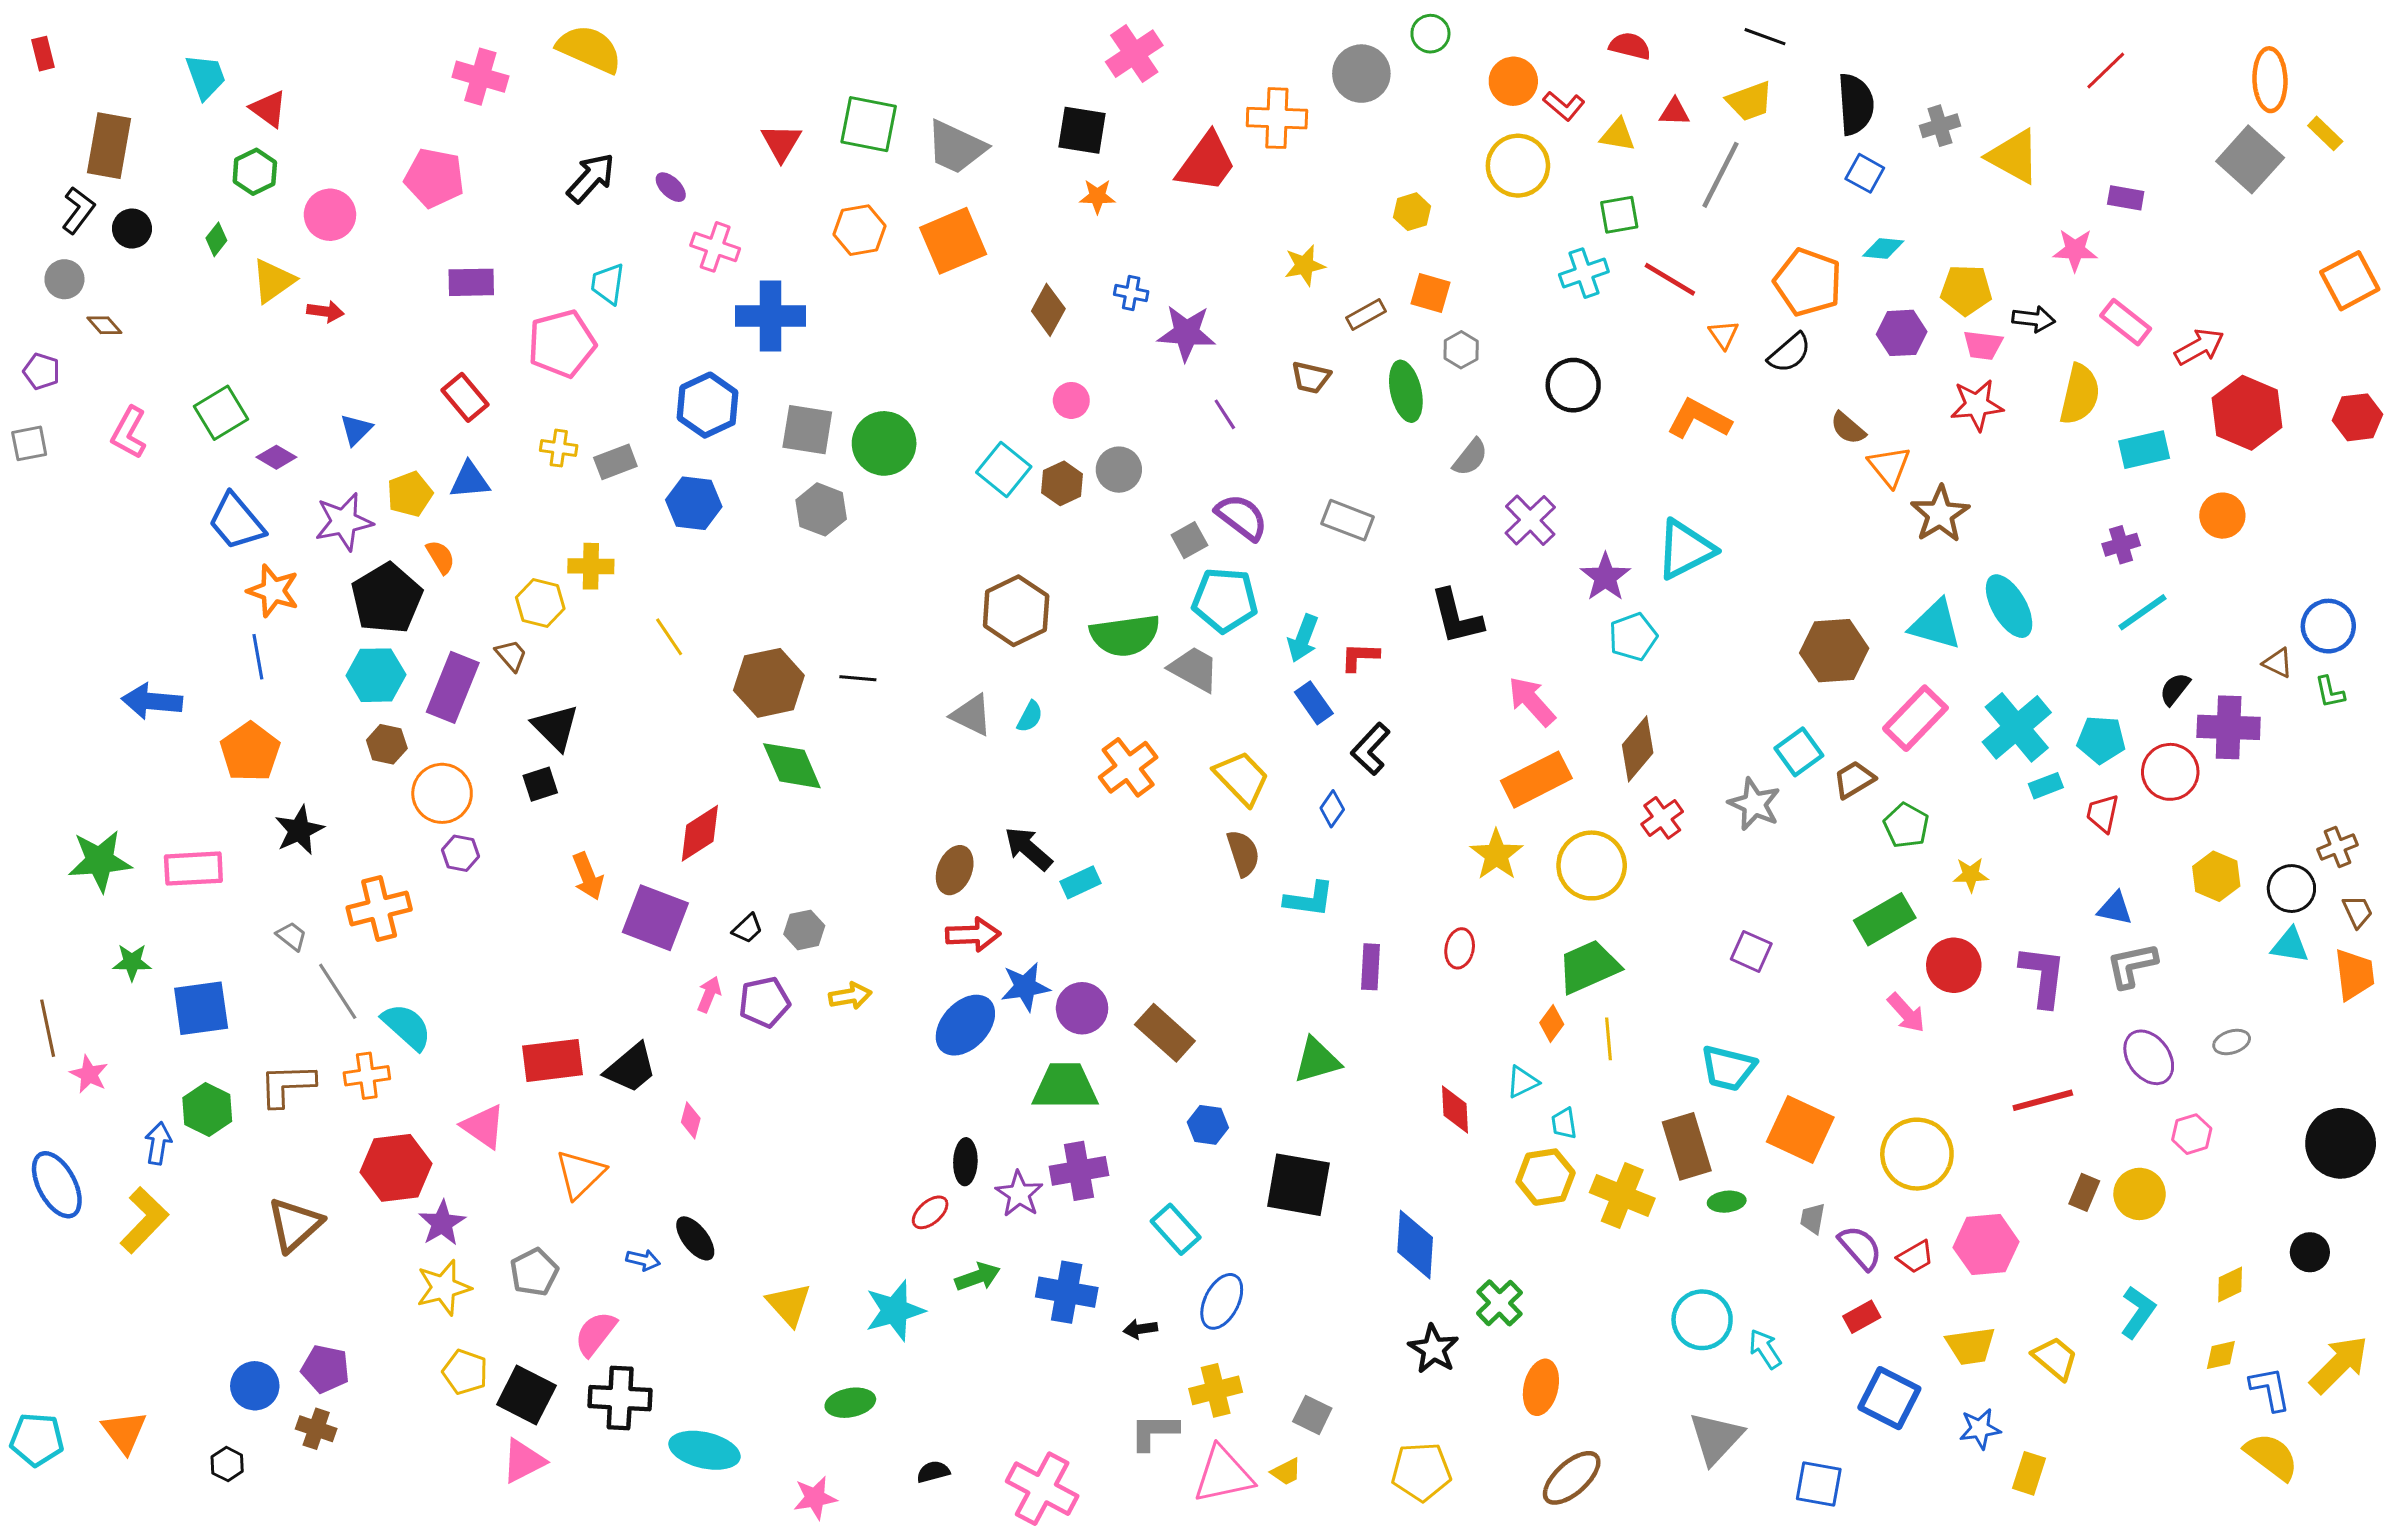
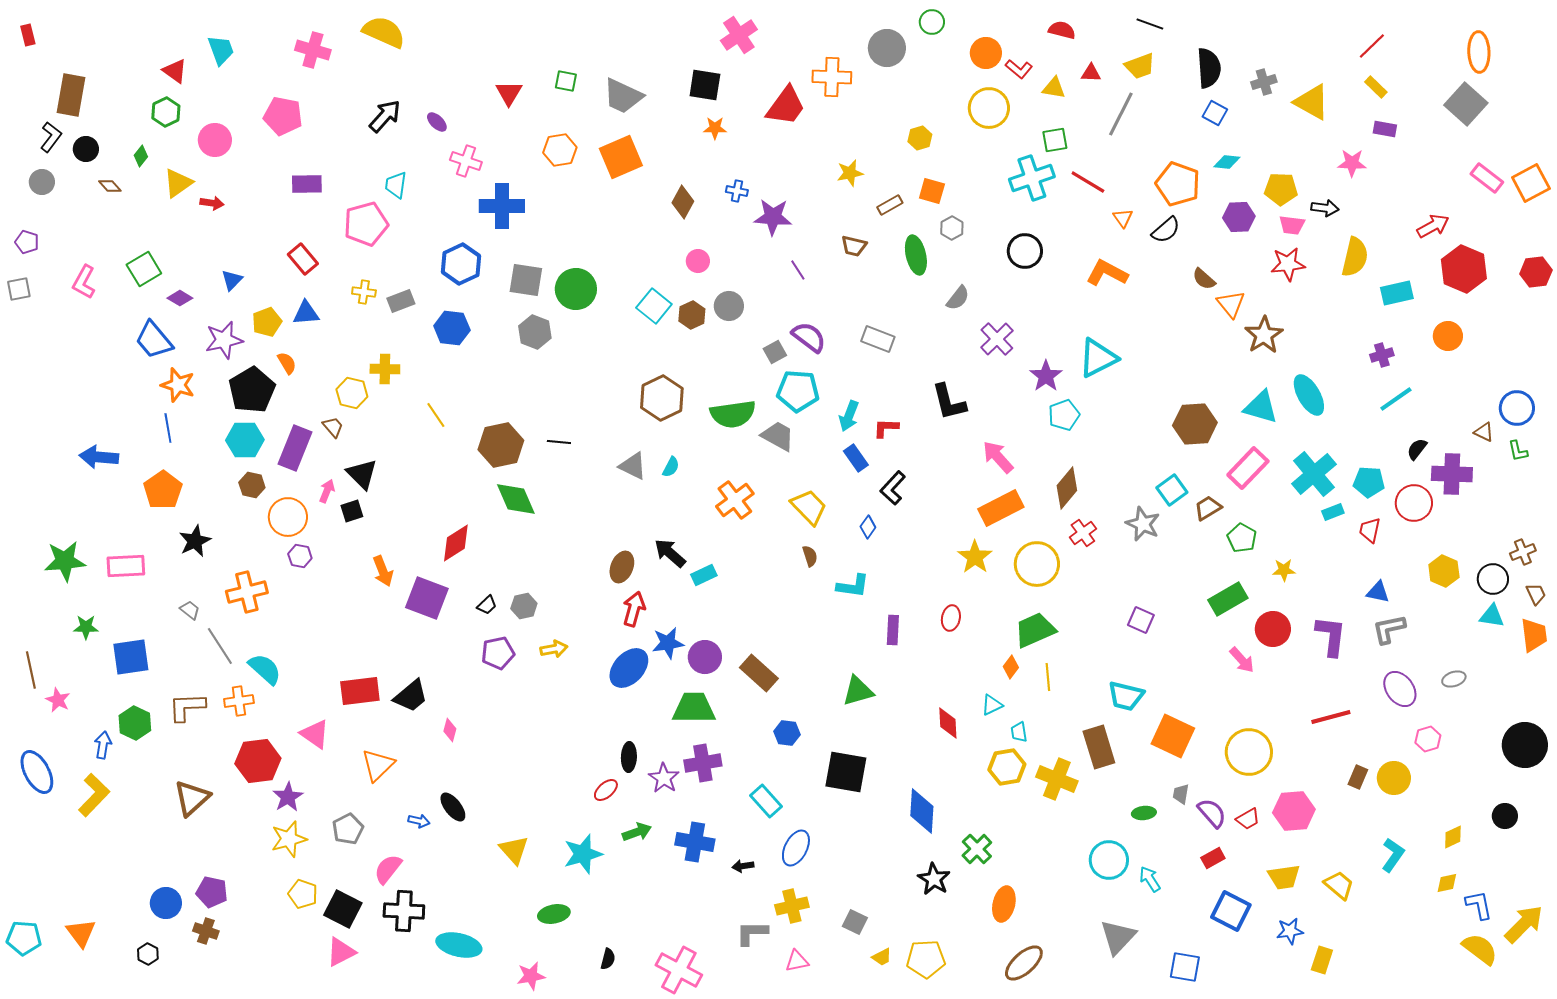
cyan trapezoid: (206, 77) -> (221, 50), moved
green square: (869, 124) -> (566, 81), size x0.6
yellow rectangle: (2325, 133) -> (1376, 87), moved
cyan cross: (1584, 273) -> (1032, 178), size x1.4
pink rectangle: (2126, 322) -> (1487, 178), moved
brown diamond: (104, 325) -> (110, 186), moved
brown semicircle: (1243, 853) -> (810, 556), size x0.7
red arrow: (973, 935) -> (634, 609), turned -72
pink arrow: (709, 994) -> (327, 491), moved
green ellipse: (1727, 1202) -> (1144, 813), moved
yellow arrow: (2339, 1364) -> (1524, 924), moved
black semicircle: (933, 1472) -> (608, 959), turned 120
yellow trapezoid: (1286, 1472) -> (882, 957), moved
pink triangle: (1223, 1475) -> (797, 961), size x0.6

